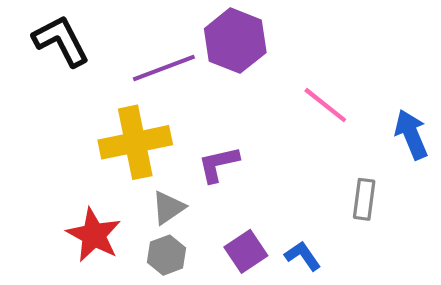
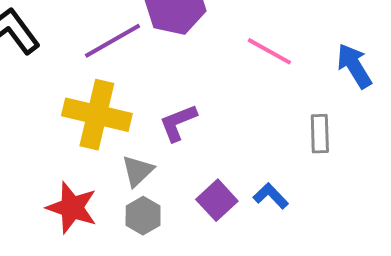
yellow cross: (135, 142) -> (97, 115), turned 34

